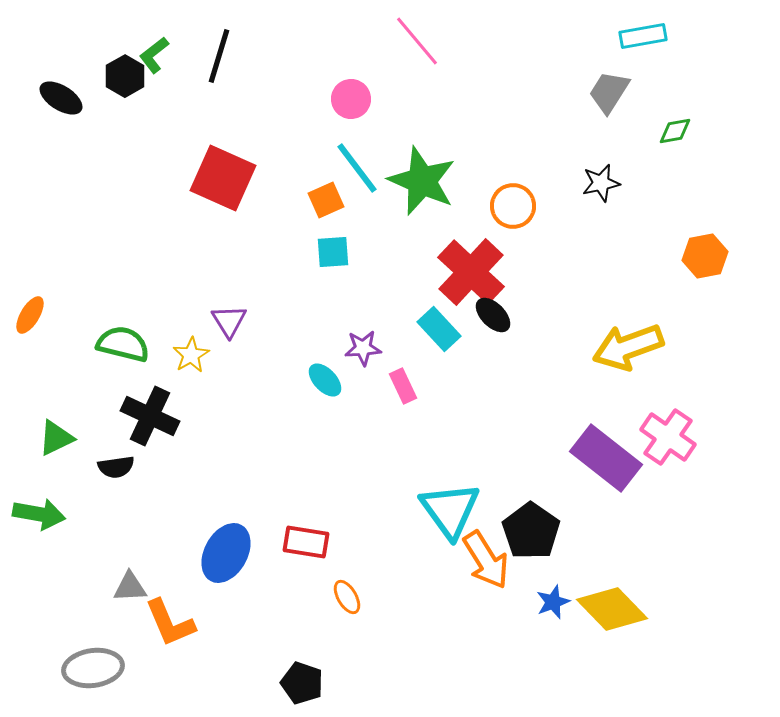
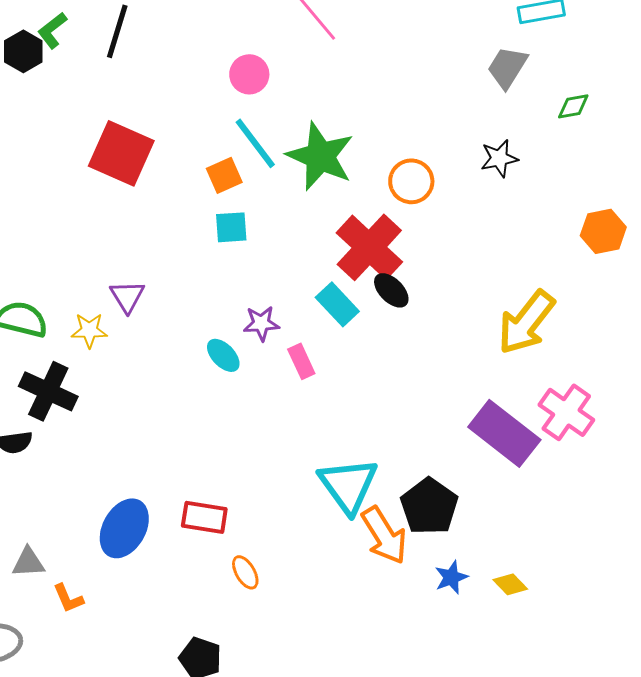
yellow arrow: (628, 347) -> (526, 322), turned -32
yellow star: (191, 355) -> (89, 330), turned 30
yellow diamond: (612, 609) -> (510, 584), size x0.5
orange L-shape: (170, 623) -> (68, 598), size x0.6

